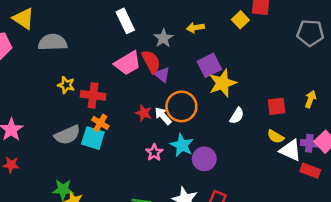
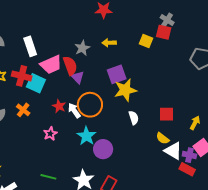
yellow square: (240, 20) -> (146, 41), turned -32
white rectangle: (125, 21) -> (30, 46), moved
red cross: (93, 95) -> (22, 76), moved
yellow arrow: (310, 99) -> (195, 123), moved
white semicircle: (237, 116) -> (134, 118), turned -56
cyan square: (93, 138) -> (36, 83), moved
purple cross: (309, 143) -> (189, 155), moved
pink star: (154, 152) -> (50, 134), moved

